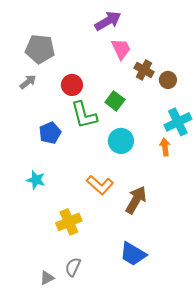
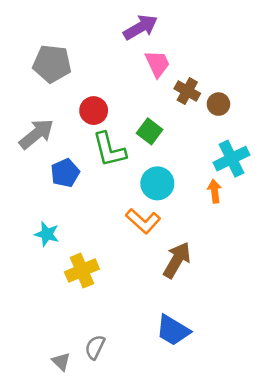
gray arrow: (28, 82) -> (36, 134), moved, size x1.6
orange L-shape: (100, 185) -> (143, 221), moved
yellow cross: (69, 222) -> (82, 270), moved
gray triangle: (47, 278) -> (61, 362), turned -49

